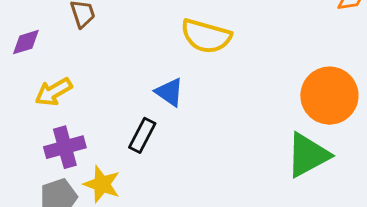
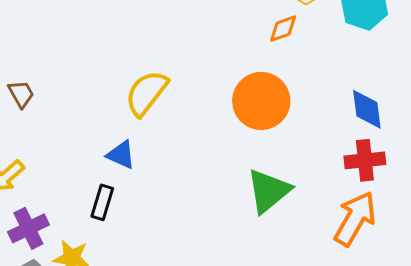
yellow semicircle: (206, 36) -> (147, 93), turned 123
orange circle: (329, 96) -> (261, 101), moved

